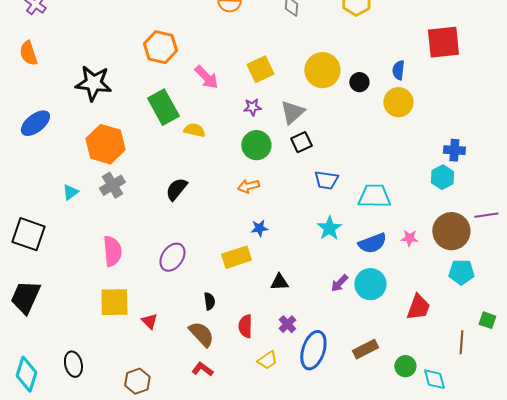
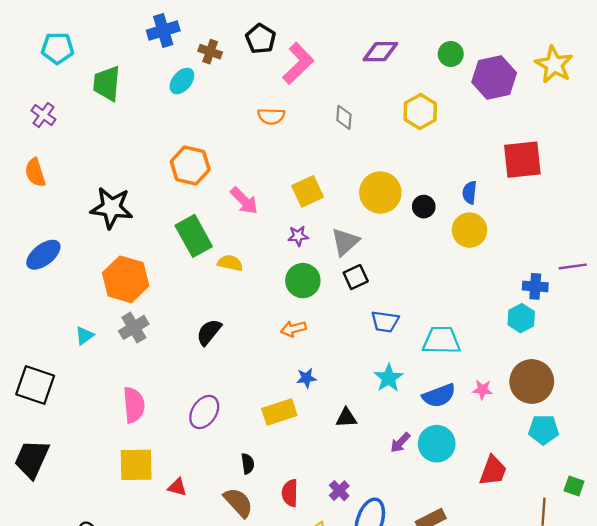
purple line: (486, 215) -> (573, 266), moved
black triangle: (279, 282) -> (346, 418), moved
red triangle: (149, 321) -> (177, 487), turned -30

